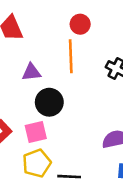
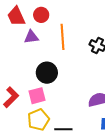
red circle: (80, 24) -> (41, 15), moved
purple triangle: (31, 72) -> (31, 37), moved

